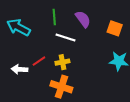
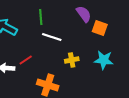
purple semicircle: (83, 19) -> (84, 14), moved
yellow cross: (62, 62) -> (72, 60), moved

